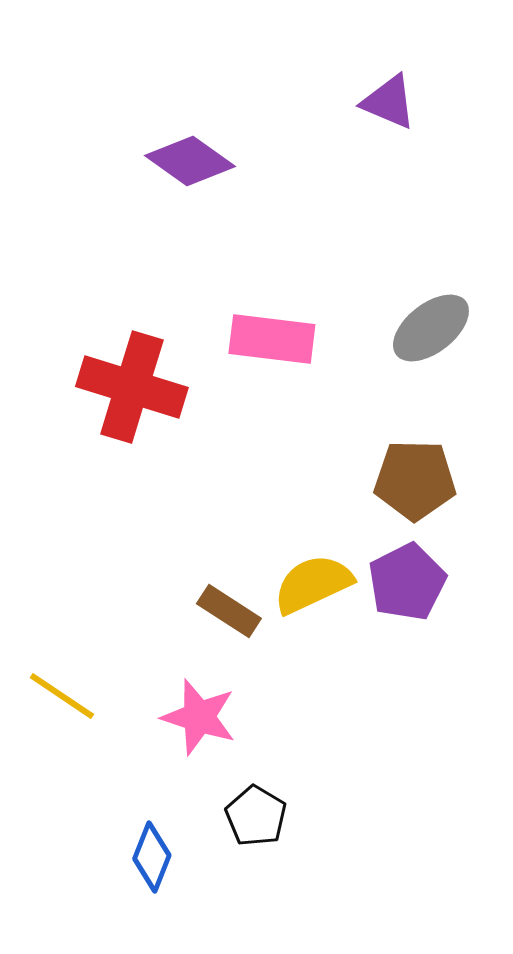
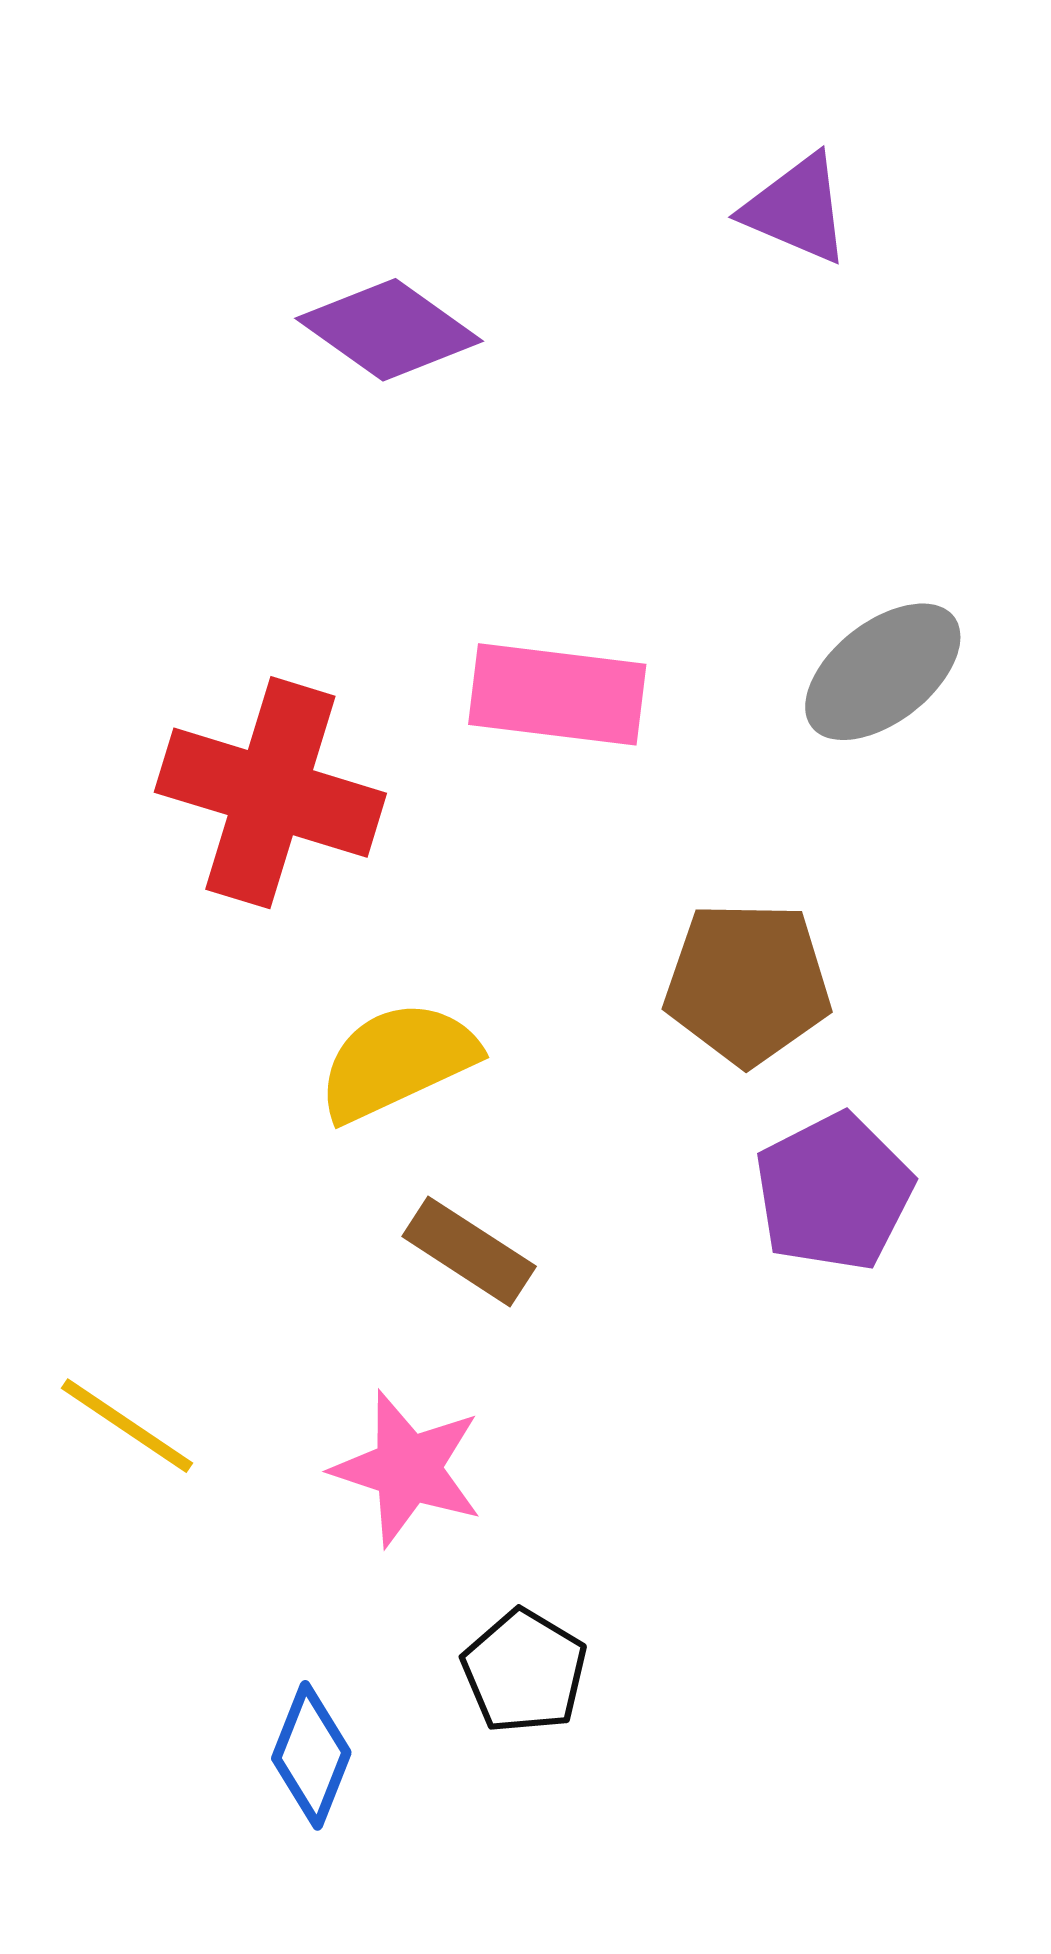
brown pentagon: (415, 480) -> (748, 983), moved
yellow semicircle: (313, 584) -> (397, 1061), moved

